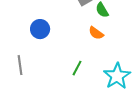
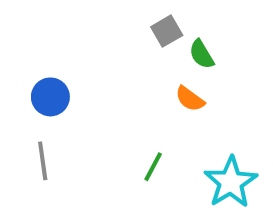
blue circle: (40, 29) -> (50, 97), moved

